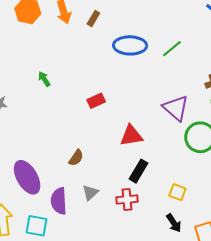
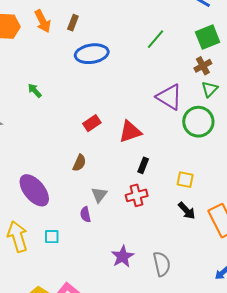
blue ellipse: (130, 45) -> (92, 54), moved
red rectangle: (96, 101) -> (92, 123), moved
black rectangle: (138, 171) -> (143, 165), size x0.7
purple semicircle: (59, 201) -> (85, 215), moved, size x0.6
cyan square: (36, 226) -> (52, 237), size x0.7

